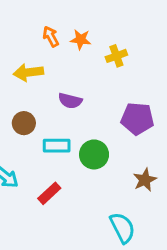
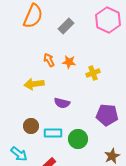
brown circle: (24, 123) -> (31, 126), moved

